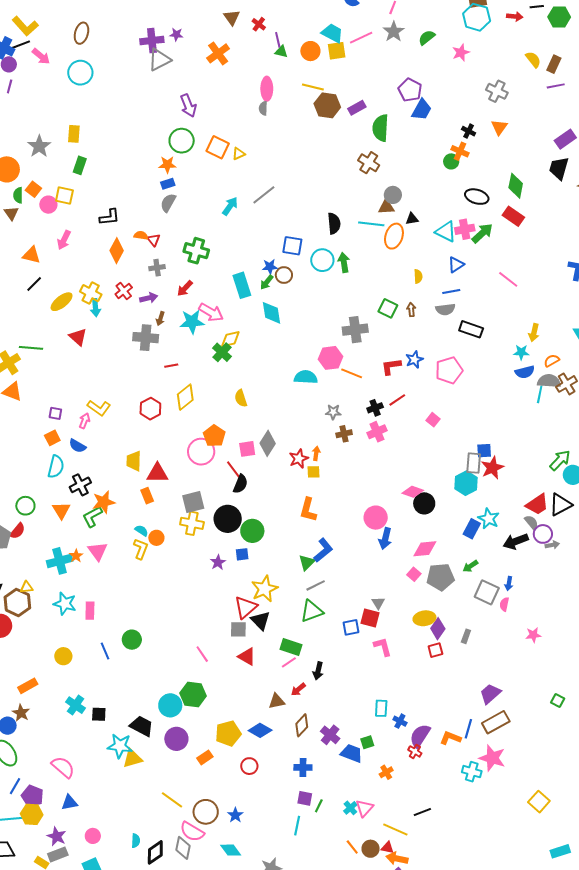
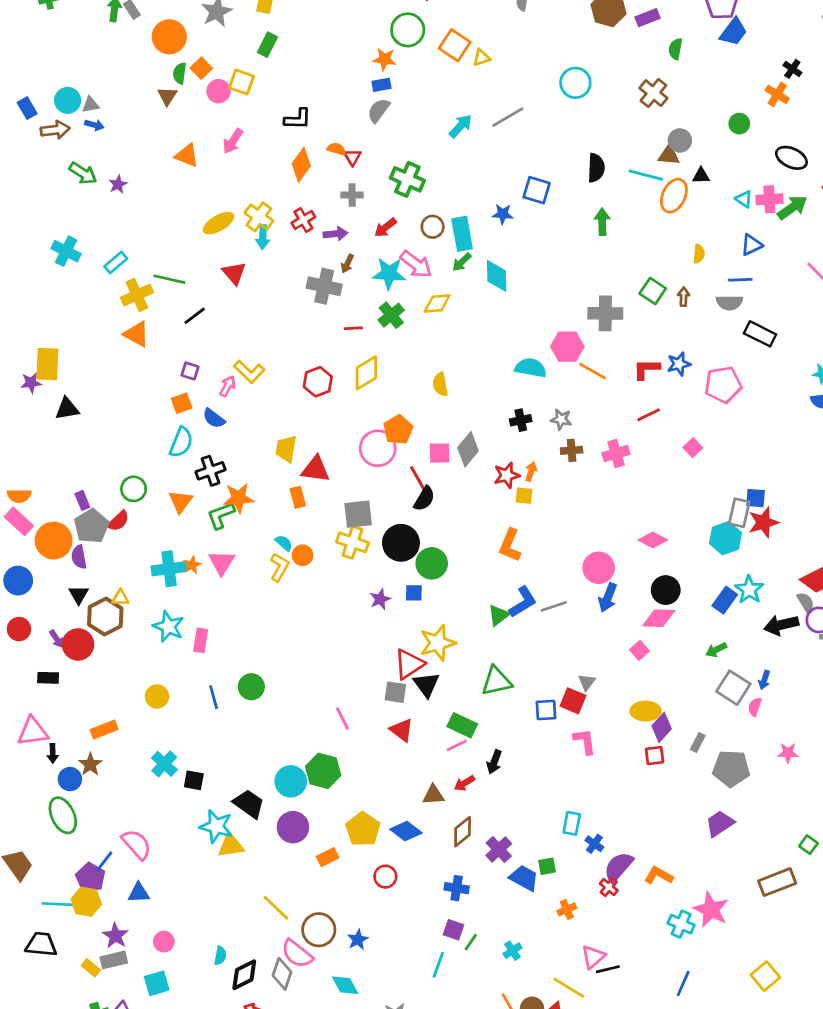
green semicircle: (380, 128) -> (675, 49), size x0.6
green circle: (451, 161) -> (739, 124), moved
cyan triangle: (446, 232) -> (744, 199), size x0.6
cyan circle: (322, 260) -> (575, 83), moved
brown circle: (284, 275) -> (433, 227), moved
green arrow: (267, 282) -> (462, 262), moved
black line: (34, 284) -> (195, 316), moved
green cross: (222, 352) -> (391, 315), moved
black cross: (375, 408) -> (521, 420), moved
black circle: (424, 503) -> (666, 590), moved
gray pentagon: (440, 577) -> (731, 768), moved
gray line: (316, 585) -> (554, 606), moved
brown rectangle: (496, 722) -> (777, 882), moved
blue line: (468, 729) -> (683, 983), moved
yellow pentagon: (228, 733) -> (363, 829), turned -30
blue line: (15, 786) -> (104, 862), moved
pink triangle: (364, 808) -> (593, 957), moved

